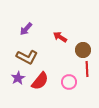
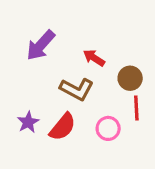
purple arrow: (26, 29) -> (41, 45), size x1.5
brown L-shape: (27, 57) -> (77, 89), moved

